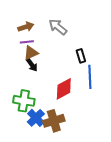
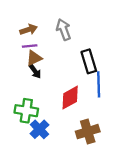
gray arrow: (58, 27) -> (64, 30), turned 30
black rectangle: (81, 56) -> (89, 61), size x1.5
brown cross: (54, 121) -> (88, 132), moved

